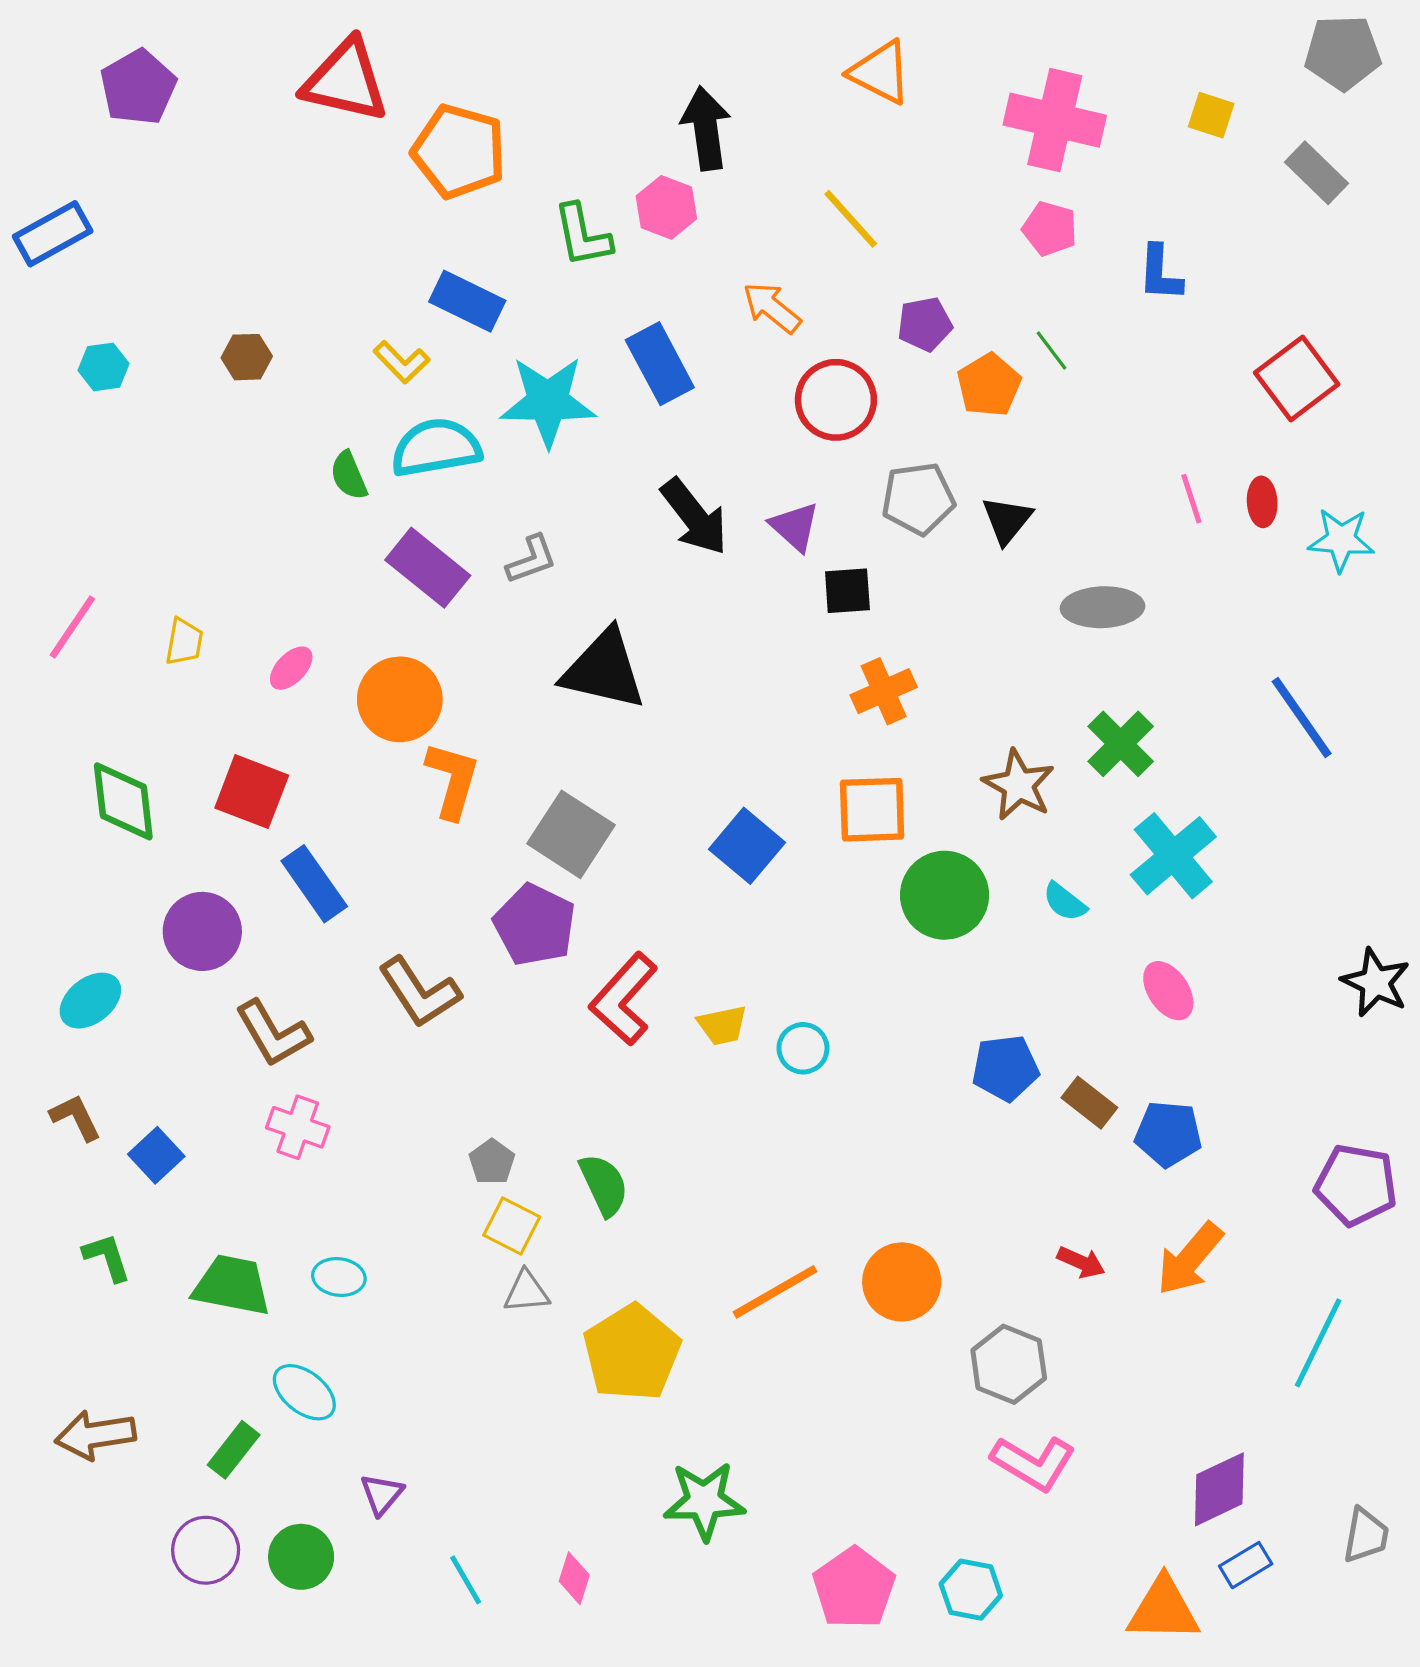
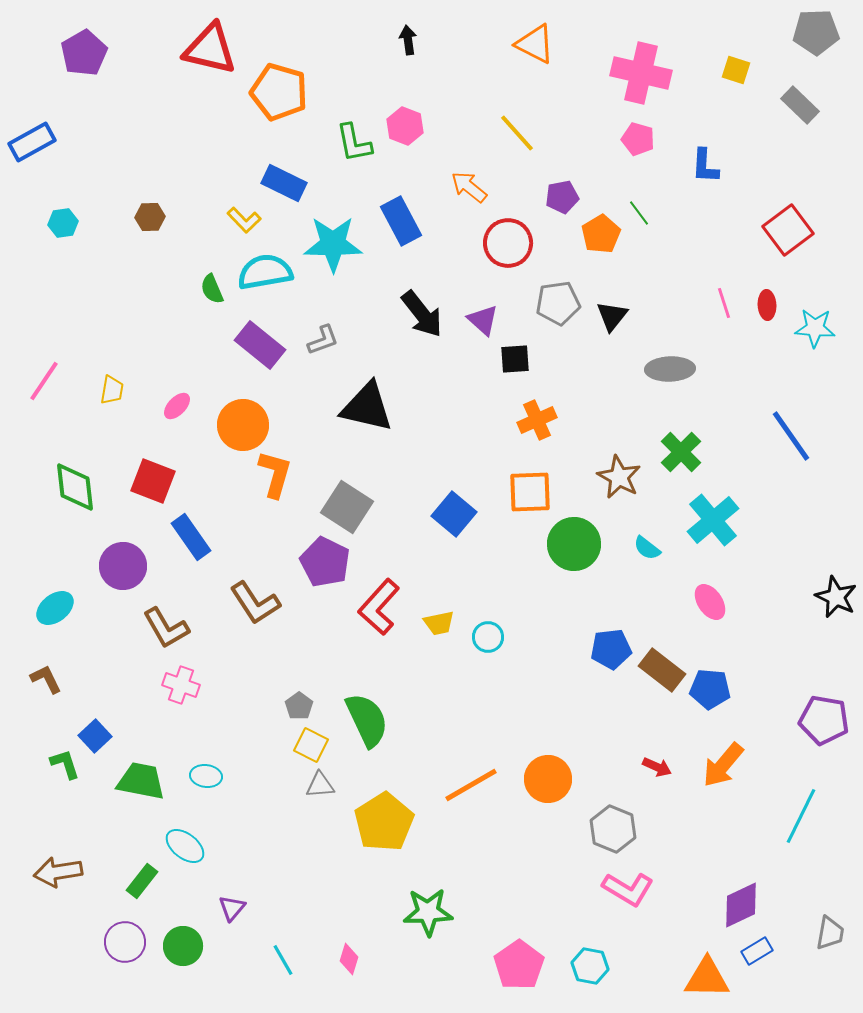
black arrow: (706, 128) -> (408, 40), moved, size x0.6
brown rectangle: (1089, 1103) -> (662, 670), size x1.4
blue square: (156, 1155) -> (95, 736), moved
green semicircle: (604, 1185) -> (367, 720), size x1.4

